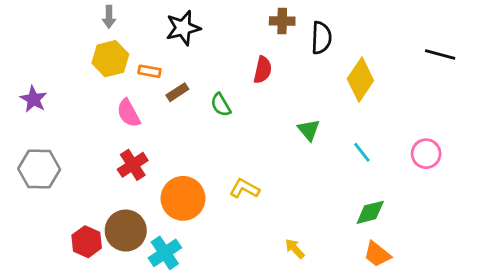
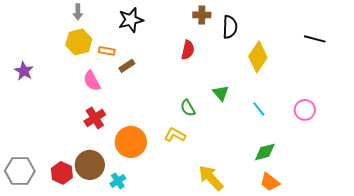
green semicircle: (221, 105) -> (188, 108), moved
gray hexagon: (39, 169) -> (20, 171), moved
yellow arrow: (295, 249) -> (211, 178), size x1.8
cyan cross: (165, 253) -> (118, 181), size x0.7

